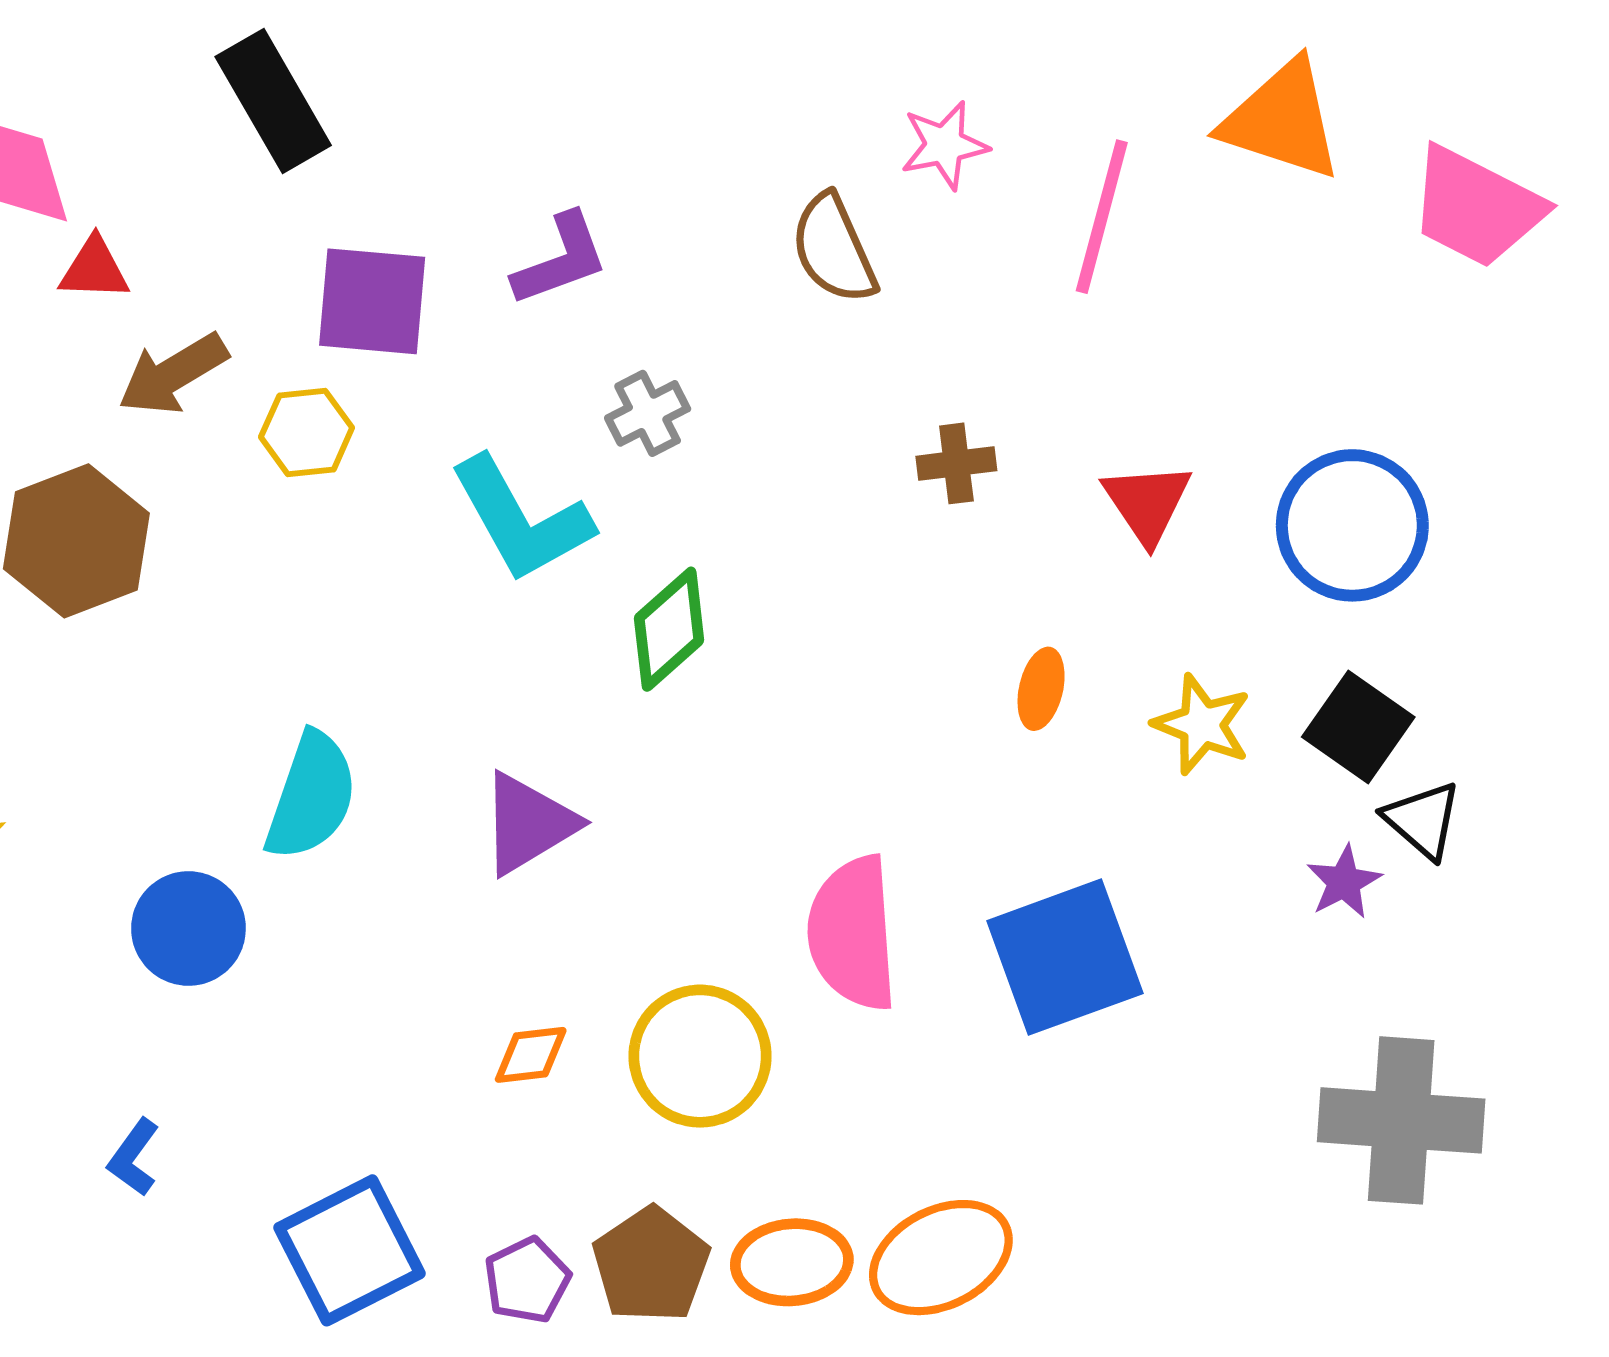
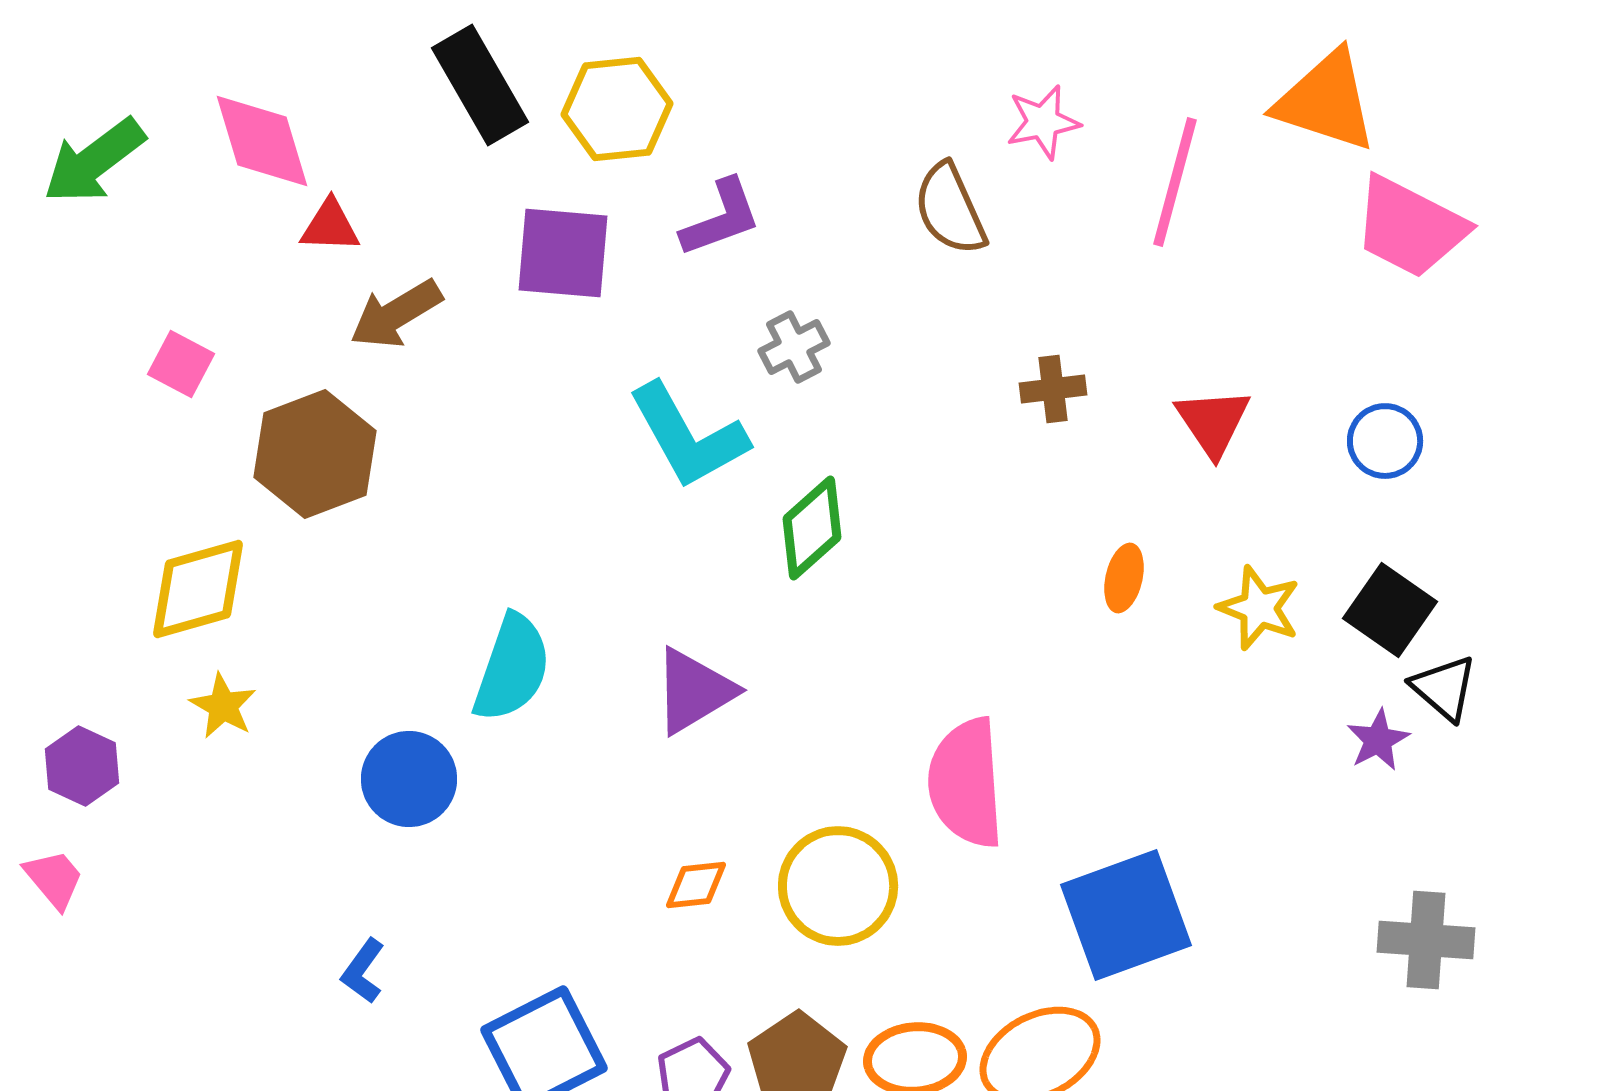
pink trapezoid: (1476, 207) -> (1410, 227), moved
yellow hexagon: (307, 432) -> (617, 109), moved, size x1.4
blue circle: (1352, 525) -> (1385, 441), size x0.6
blue square: (1065, 957) -> (1126, 915), moved
gray cross: (1401, 1120) -> (1426, 940), size x0.7

